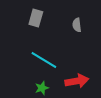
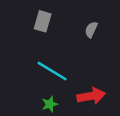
gray semicircle: (77, 25) -> (91, 30), turned 32

